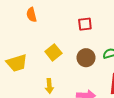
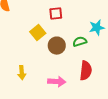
yellow square: (53, 52) -> (38, 33), moved

